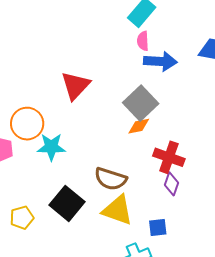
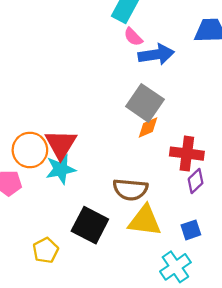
pink semicircle: (143, 41) -> (133, 37), turned -30
red triangle: (75, 86) -> (61, 144), moved
purple diamond: (171, 184) -> (196, 181), turned 40

